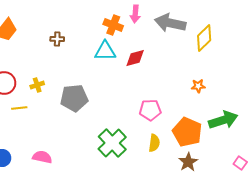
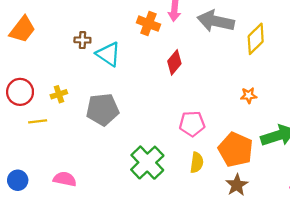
cyan triangle: (105, 51) -> (108, 54), moved, turned 35
red diamond: (135, 58) -> (174, 62), turned -35

